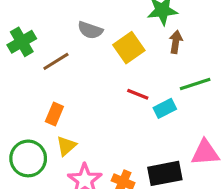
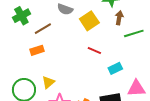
green line: (195, 84) -> (134, 33), moved
cyan rectangle: (165, 108) -> (115, 68), moved
orange rectangle: (54, 114) -> (37, 50), moved, turned 48

